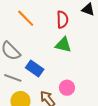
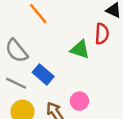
red semicircle: (62, 20) -> (102, 34), moved

